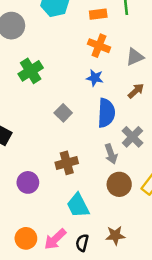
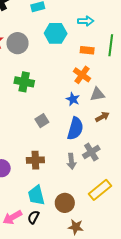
gray triangle: (135, 57) -> (97, 94), moved
green cross: (31, 71) -> (24, 82), turned 30
brown circle: (119, 184) -> (65, 203), moved
brown star: (115, 235) -> (76, 227), moved
black semicircle: (82, 243) -> (33, 217), moved

